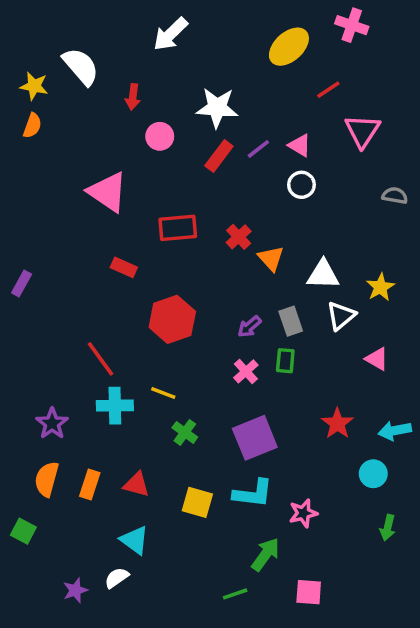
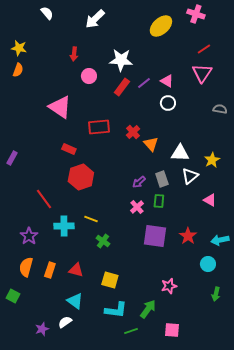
white semicircle: (81, 66) -> (47, 13), moved, size x0.6
red line: (328, 90) -> (204, 49), moved
red hexagon: (172, 319) -> (81, 177), moved
red line: (100, 359) -> (44, 199), moved
purple square: (255, 438) -> (155, 236), moved, turned 30
cyan L-shape: (253, 493) -> (116, 310), moved

